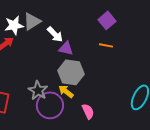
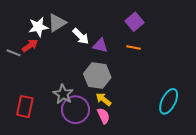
purple triangle: (66, 48) -> (100, 46), moved
yellow arrow: (66, 91) -> (103, 99), moved
pink semicircle: (88, 111) -> (103, 116), moved

